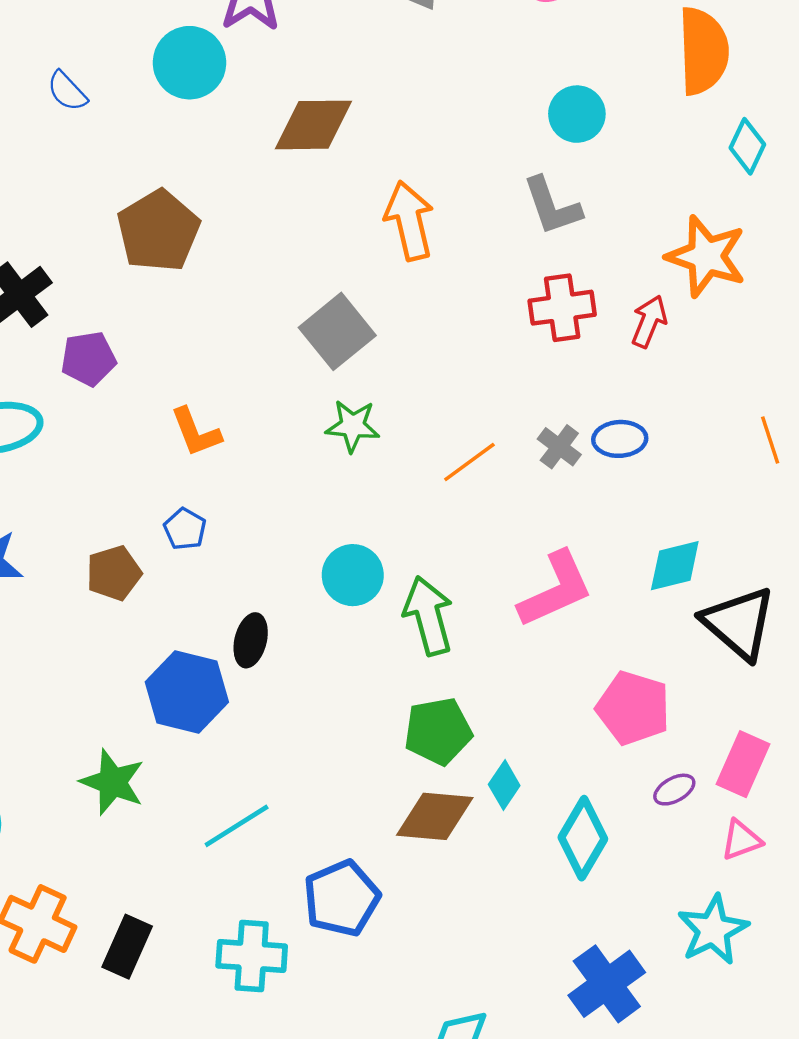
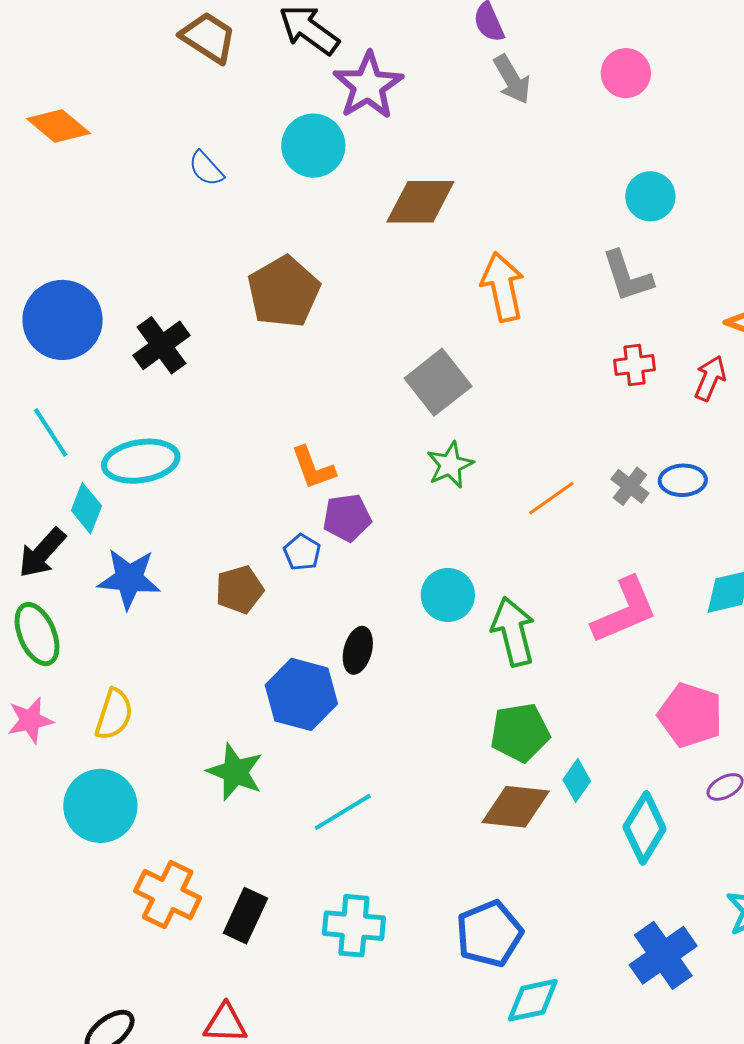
red cross: (562, 308) -> (635, 365), size x0.7
purple pentagon: (88, 359) -> (347, 518), moved
green star: (353, 426) -> (450, 465), turned -30
blue pentagon: (342, 898) -> (489, 934), moved

